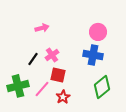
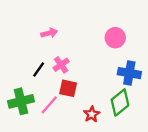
blue cross: (93, 55) -> (129, 73), moved
red star: (63, 97) -> (92, 114), moved

